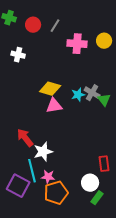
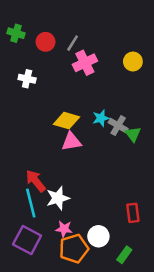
pink cross: (77, 44) -> (85, 63), moved, turned -30
cyan star: (78, 95) -> (101, 118), moved
cyan line: (32, 171) -> (31, 203), moved
white circle: (90, 183) -> (98, 236), moved

